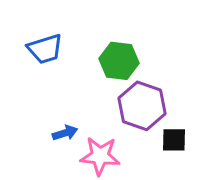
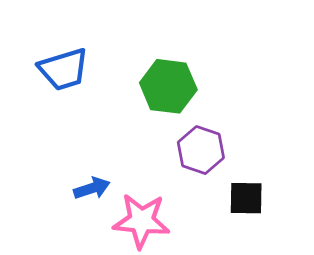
purple hexagon: (142, 106) -> (201, 150), size x0.7

